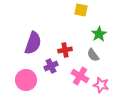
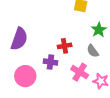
purple semicircle: (33, 43) -> (19, 39), moved
purple cross: (51, 66) -> (50, 62), turned 32

